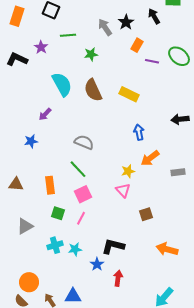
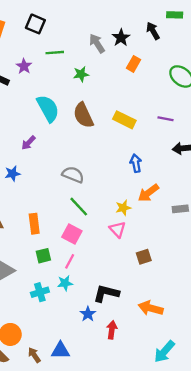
purple line: (152, 61) -> (165, 119), moved
green line: (78, 169) -> (79, 207), moved
pink square: (83, 194) -> (72, 234), turned -36
green square: (58, 213) -> (43, 256), turned -32
cyan star: (75, 249) -> (65, 283), moved
orange arrow: (167, 249) -> (151, 308), moved

